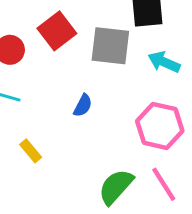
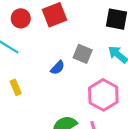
gray square: (110, 46) -> (83, 54), moved, size x0.7

